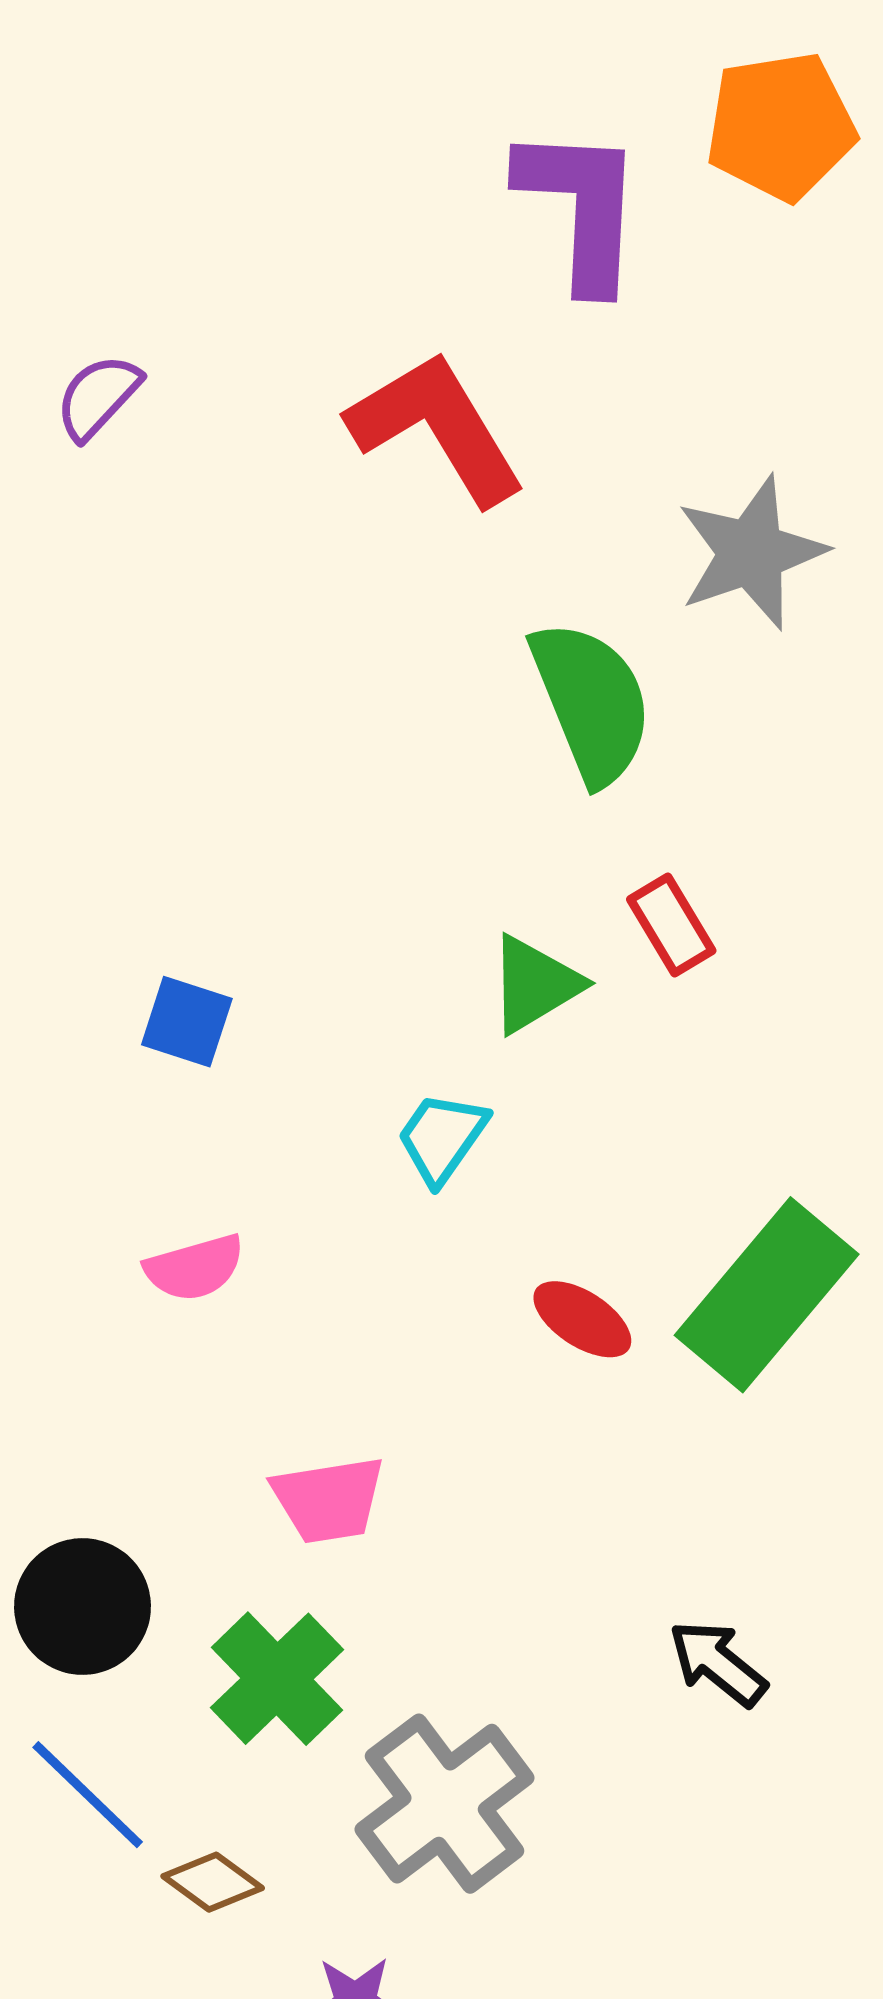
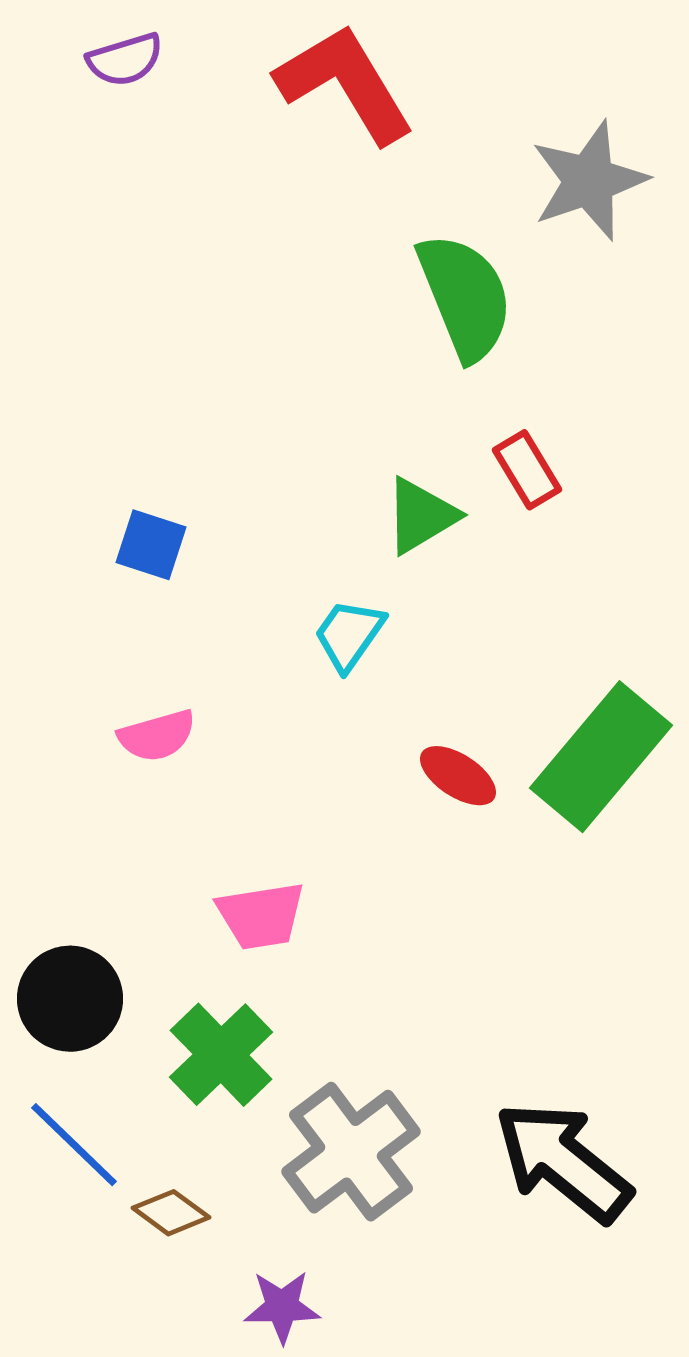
purple semicircle: (98, 397) -> (125, 60), moved, turned -150
black arrow: (718, 1663) -> (563, 1162), moved, size x1.8

